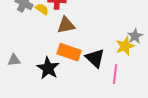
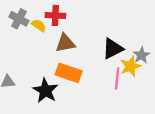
black triangle: (95, 58) -> (113, 49), moved, turned 50
pink line: (115, 74) -> (117, 78), moved

